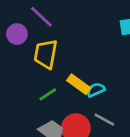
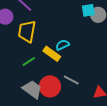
cyan semicircle: (96, 90) -> (62, 45), moved

